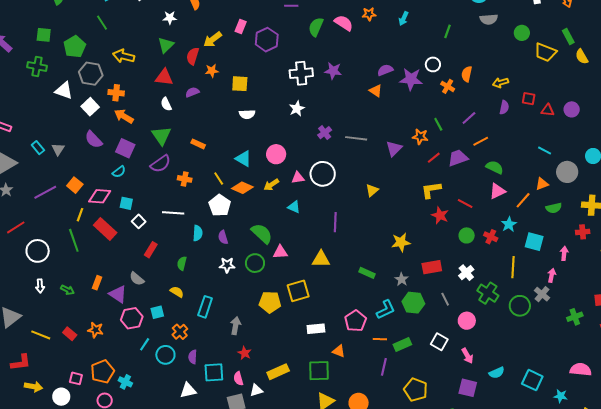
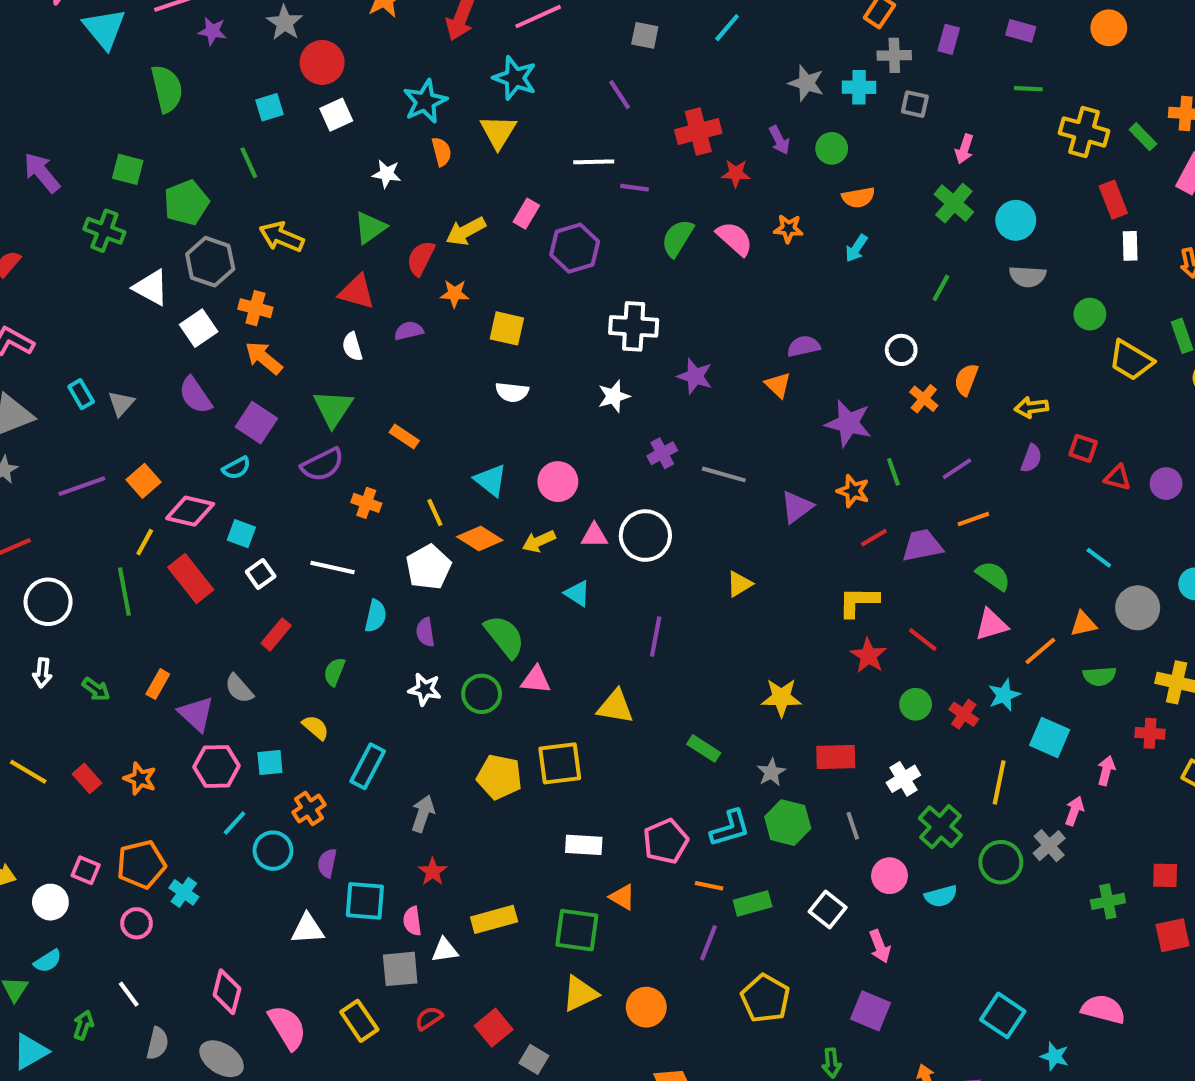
purple star: (333, 71) -> (695, 376), moved
purple star: (411, 79) -> (848, 423), moved
cyan semicircle: (497, 373) -> (941, 896), moved

